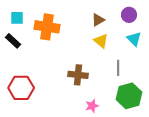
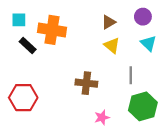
black rectangle: (13, 41) -> (28, 45), moved

